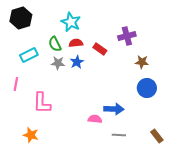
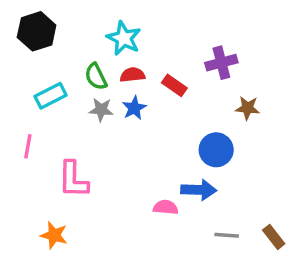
blue circle: (147, 88) -> (216, 150), moved
gray line: (119, 135) -> (227, 235), moved

